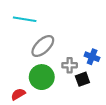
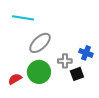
red semicircle: (18, 94) -> (15, 79), moved

